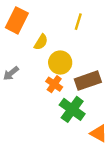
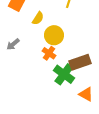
brown rectangle: (88, 81) -> (80, 62), moved

